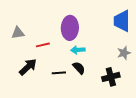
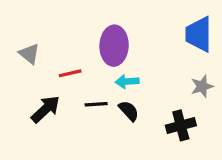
gray triangle: (18, 33) -> (29, 54), turned 48
black line: (59, 73) -> (96, 104), moved

